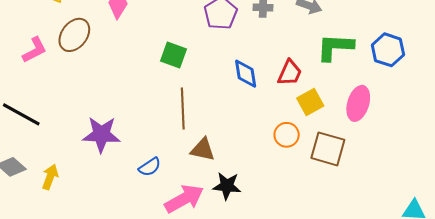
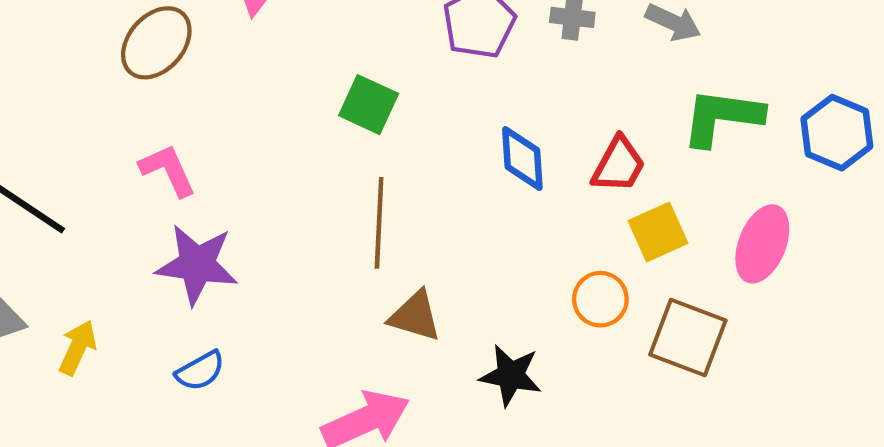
pink L-shape: (35, 50) -> (168, 170), moved, turned -92
blue semicircle: (150, 167) -> (200, 371), moved
black star: (227, 186) -> (511, 375), moved

